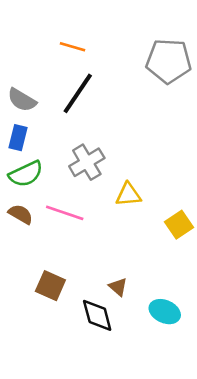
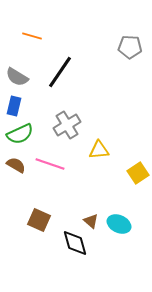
orange line: (73, 47) -> (32, 36), moved
gray pentagon: (169, 61) -> (130, 47), size x0.7
cyan ellipse: (165, 312) -> (119, 224), moved

